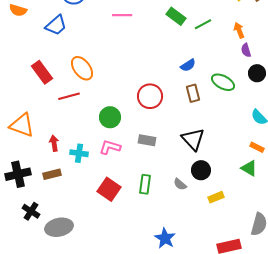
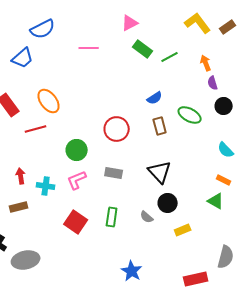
pink L-shape: (110, 147) -> (77, 180), turned -40

